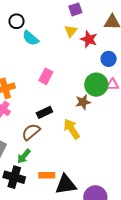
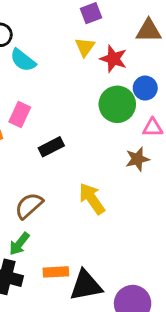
pink rectangle: (46, 76) -> (20, 114), moved
green circle: (96, 85) -> (117, 104), moved
brown star: (83, 102) -> (137, 159), moved
black rectangle: (44, 112) -> (51, 147), moved

